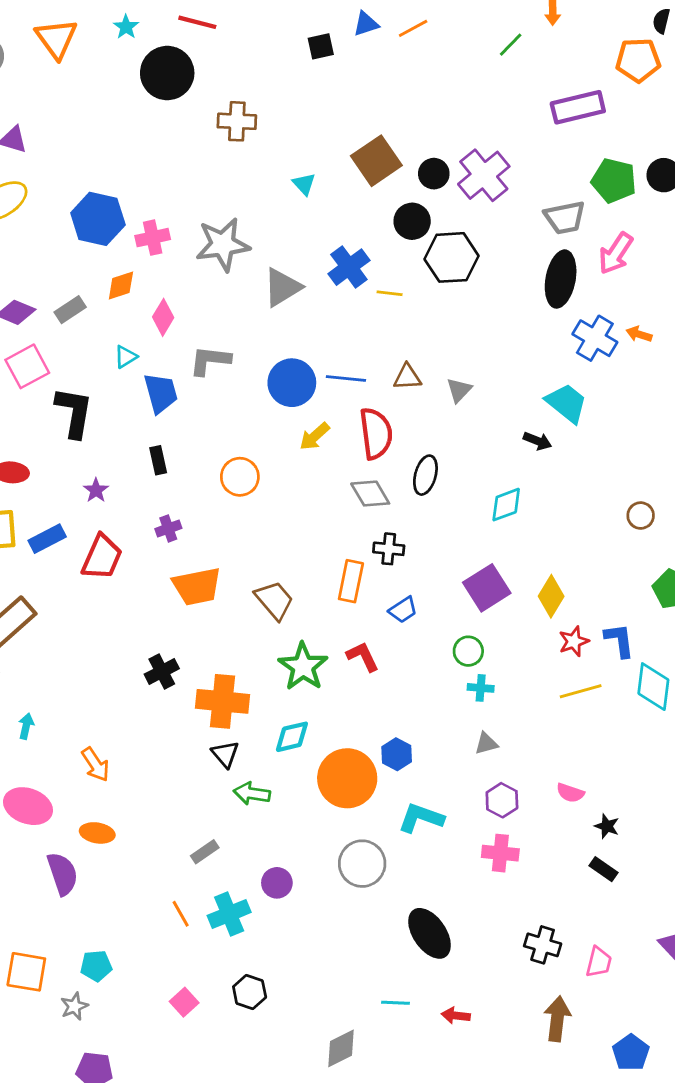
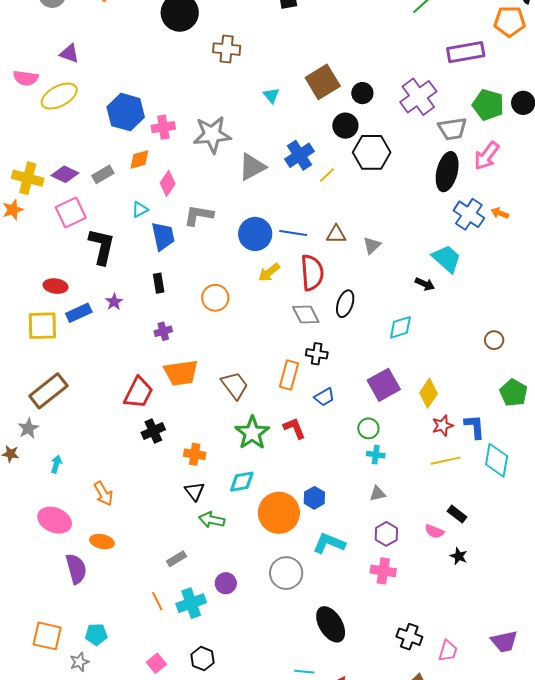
purple cross: (484, 175) -> (418, 97), moved
yellow line: (390, 293) -> (327, 175), turned -54
blue rectangle: (47, 539) -> (79, 313), moved
red trapezoid: (102, 557) -> (138, 393), moved
orange cross: (223, 701) -> (195, 454), size x0.6
black rectangle: (604, 869) -> (457, 514), moved

